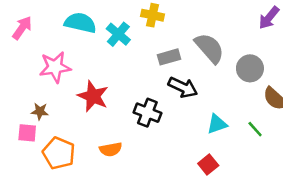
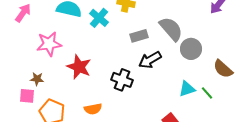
gray circle: (250, 68) -> (191, 49), moved
black arrow: (183, 87) -> (150, 60), turned 125
cyan triangle: (217, 124) -> (187, 89), moved

